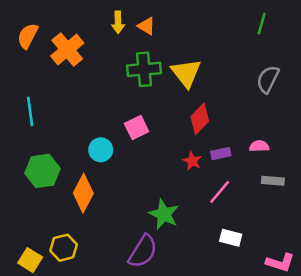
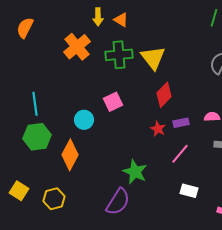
orange cross: (67, 50) -> (77, 47), moved
cyan line: (30, 111) -> (35, 104), moved
yellow square: (30, 260) -> (19, 191), moved

